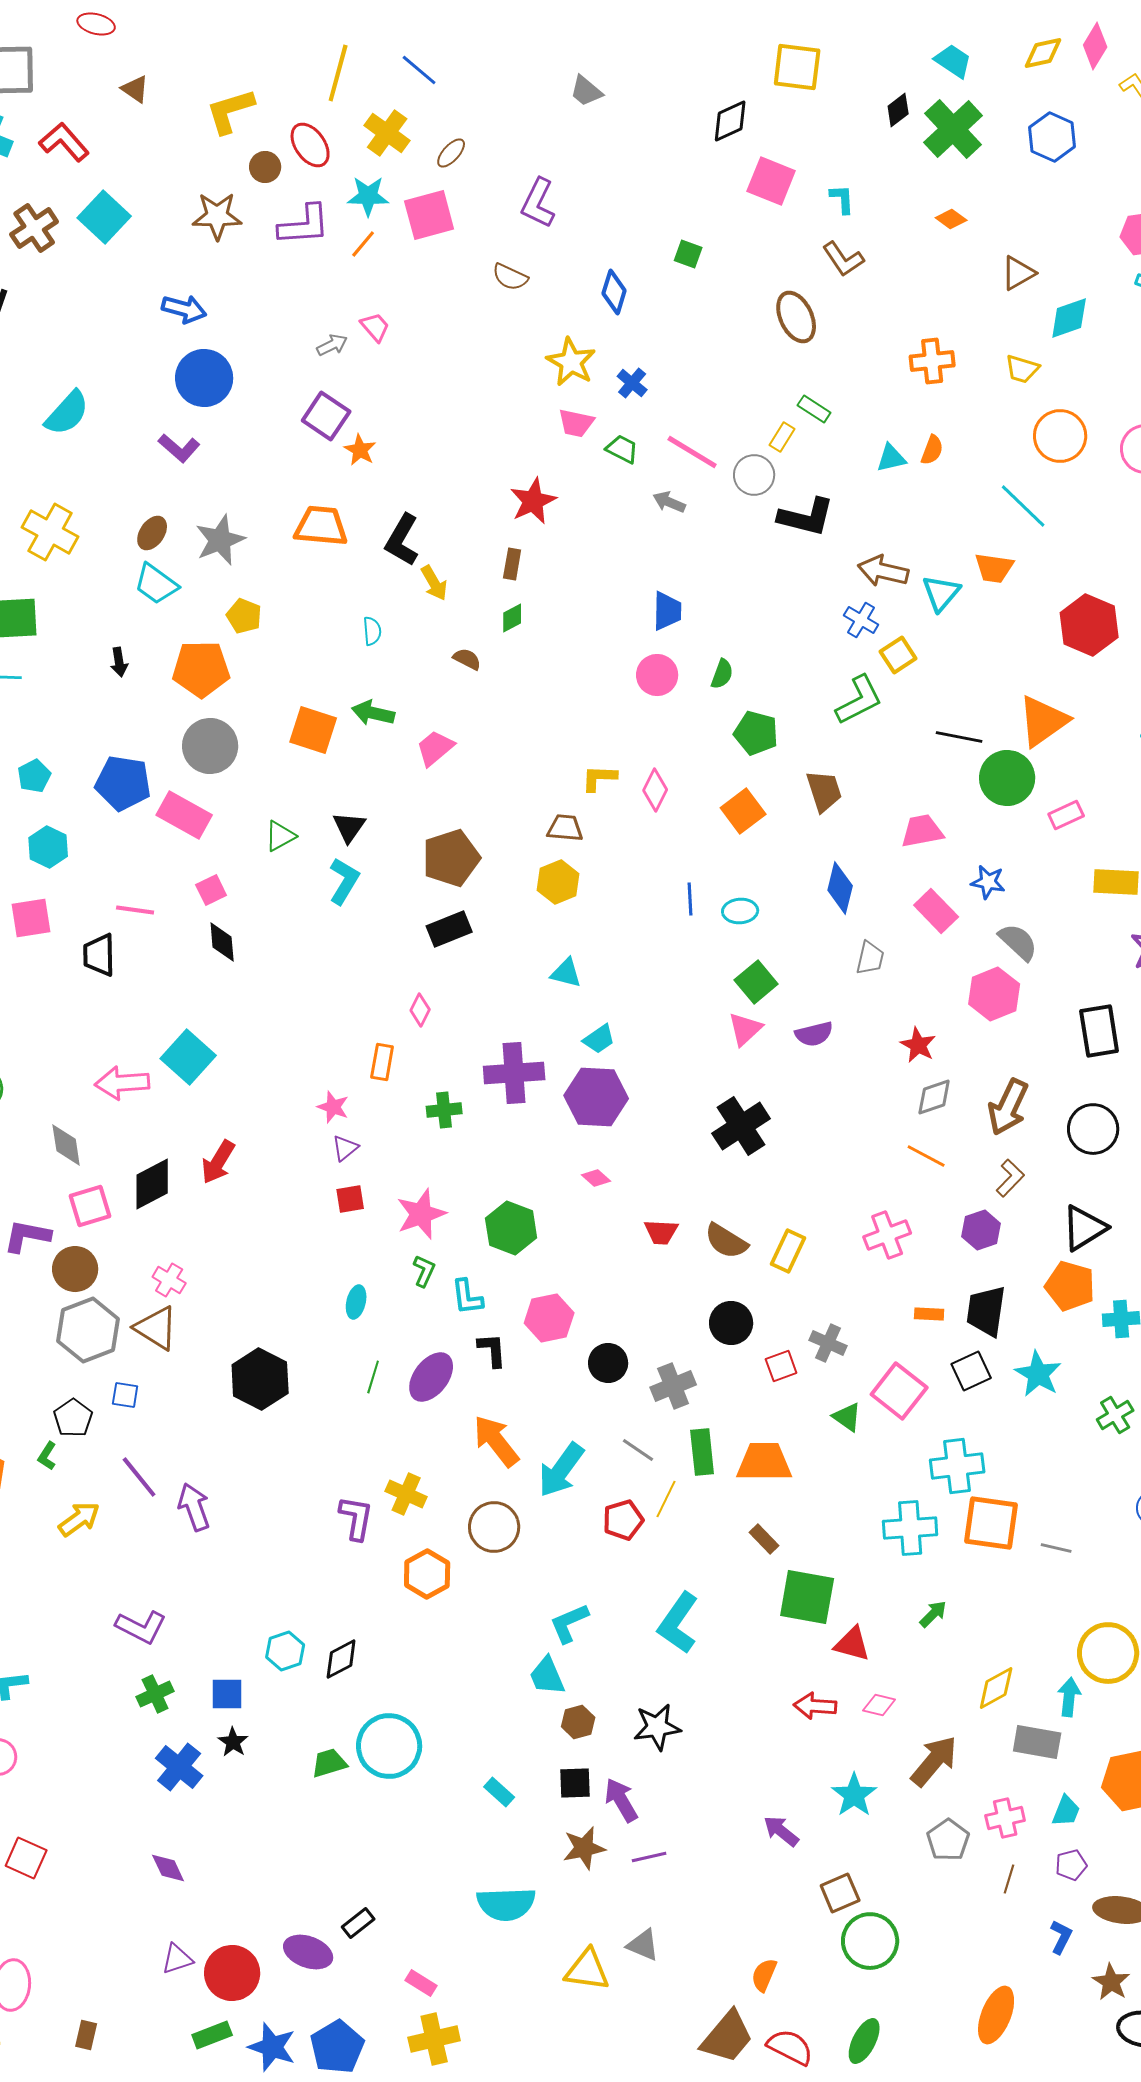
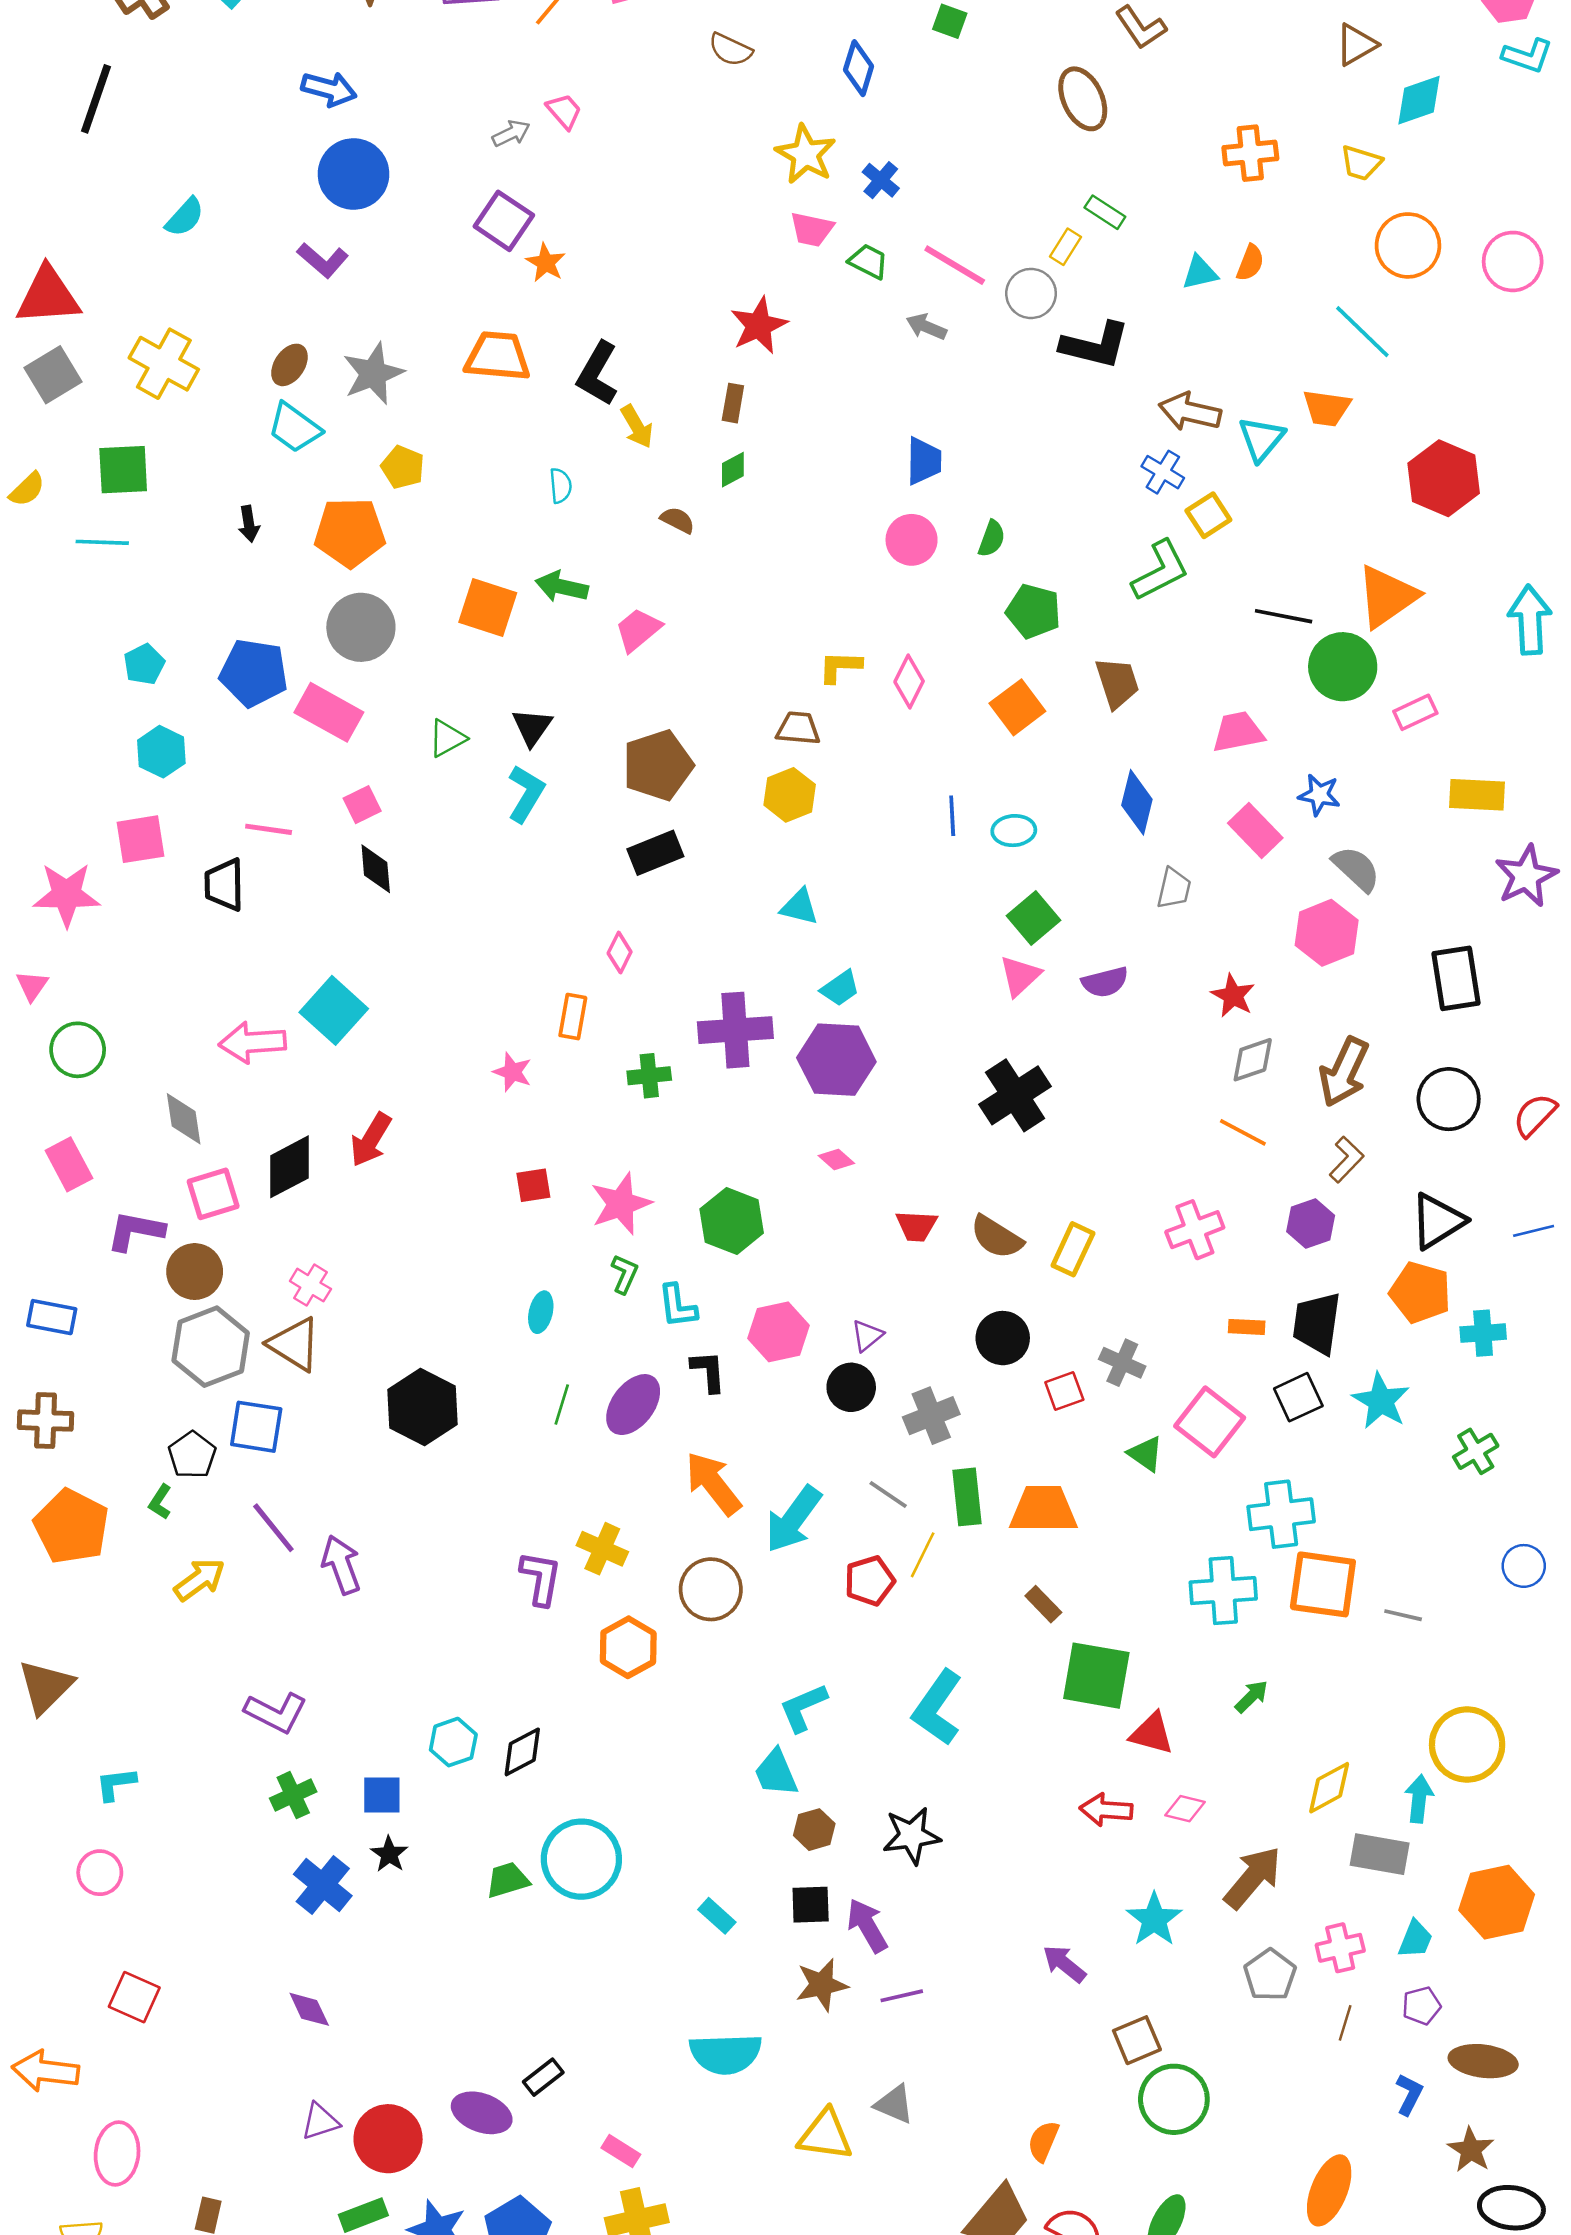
cyan semicircle: (67, 413) -> (185, 217), size x0.7
purple triangle: (345, 1148) -> (867, 1336), moved
blue square: (125, 1395) -> (256, 1427), size x1.6

